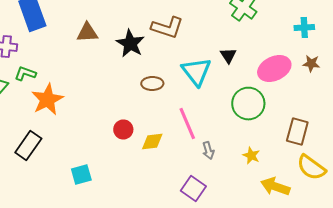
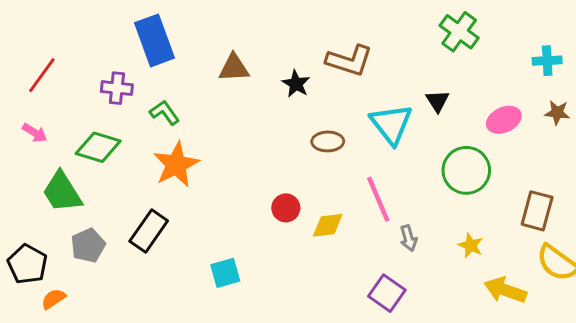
black star: (130, 44) -> (296, 84), size x0.7
pink ellipse: (274, 68) -> (504, 120), size x0.7
green L-shape: (25, 74) -> (165, 113), moved, turned 35

